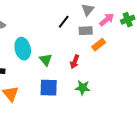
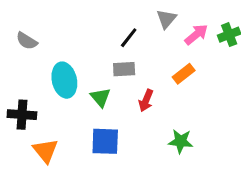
gray rectangle: (86, 31) -> (124, 69), moved
green star: (83, 88) -> (181, 141), moved

